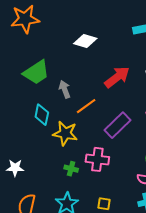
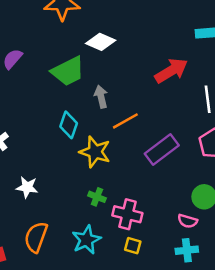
white diamond: (85, 41) -> (101, 42), moved
red arrow: (117, 77) -> (171, 71), moved
pink cross: (97, 159) -> (127, 214), moved

